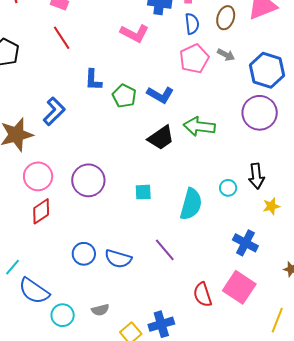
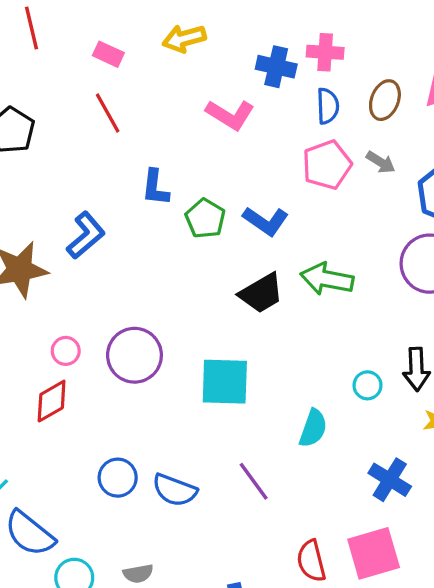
pink circle: (38, 176) -> (66, 351), moved, size x0.6
cyan square: (143, 192) -> (225, 382), size x1.8
cyan semicircle: (191, 204) -> (313, 428), moved, size x0.7
pink square: (239, 287) -> (374, 553), turned 36

